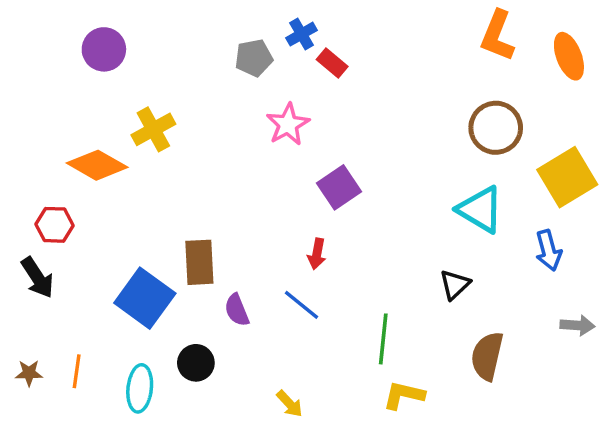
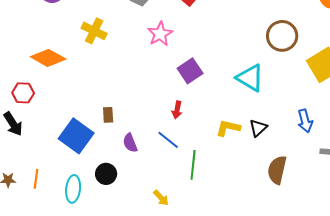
yellow cross: (153, 129) -> (94, 31), moved, turned -35
cyan triangle: (480, 210) -> (250, 78), moved
blue arrow: (548, 250) -> (305, 121), moved
brown rectangle: (199, 262) -> (108, 115), size x0.6
green line: (383, 339) -> (193, 165), moved
yellow L-shape: (404, 395) -> (228, 128), moved

